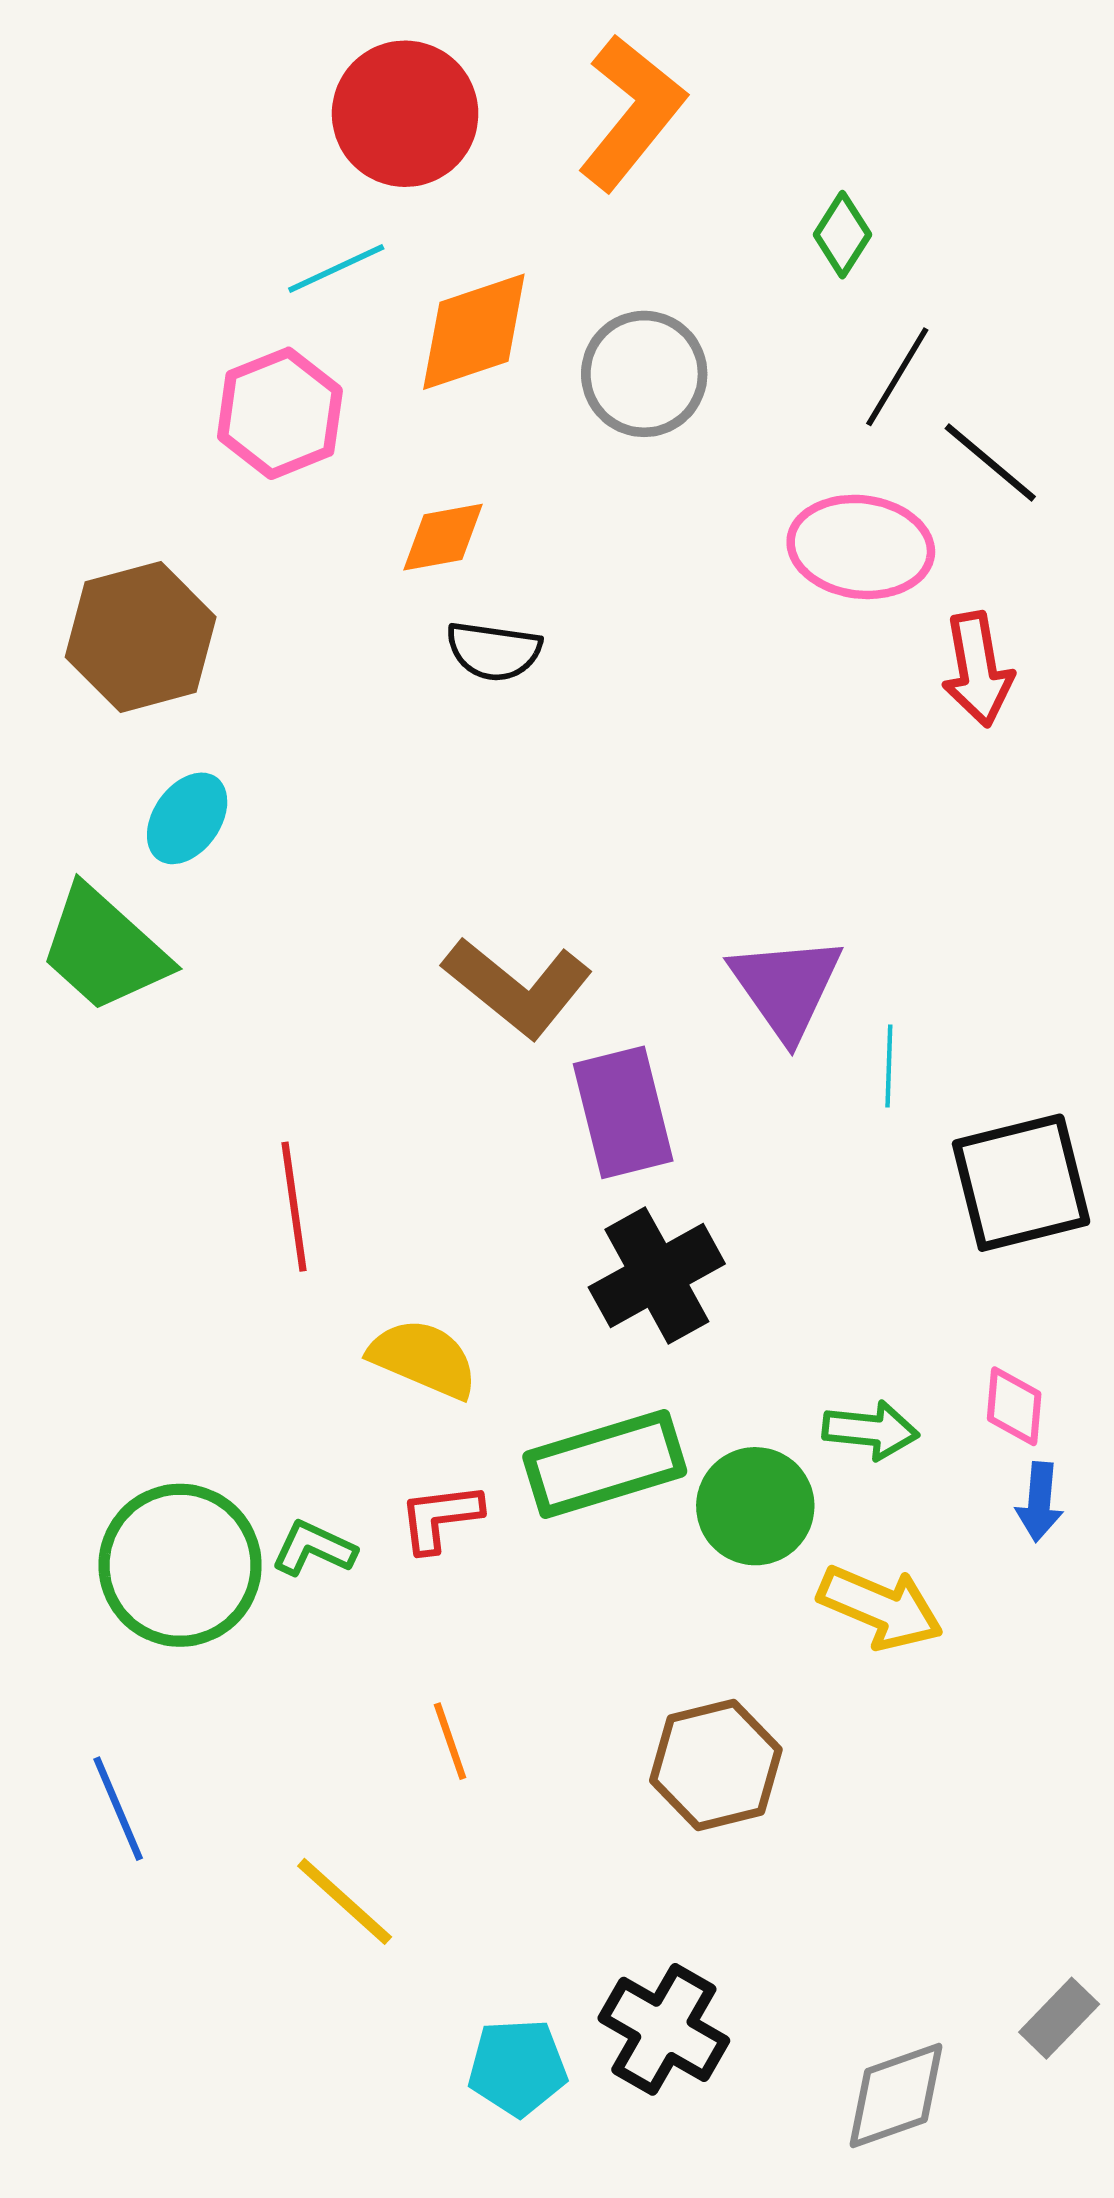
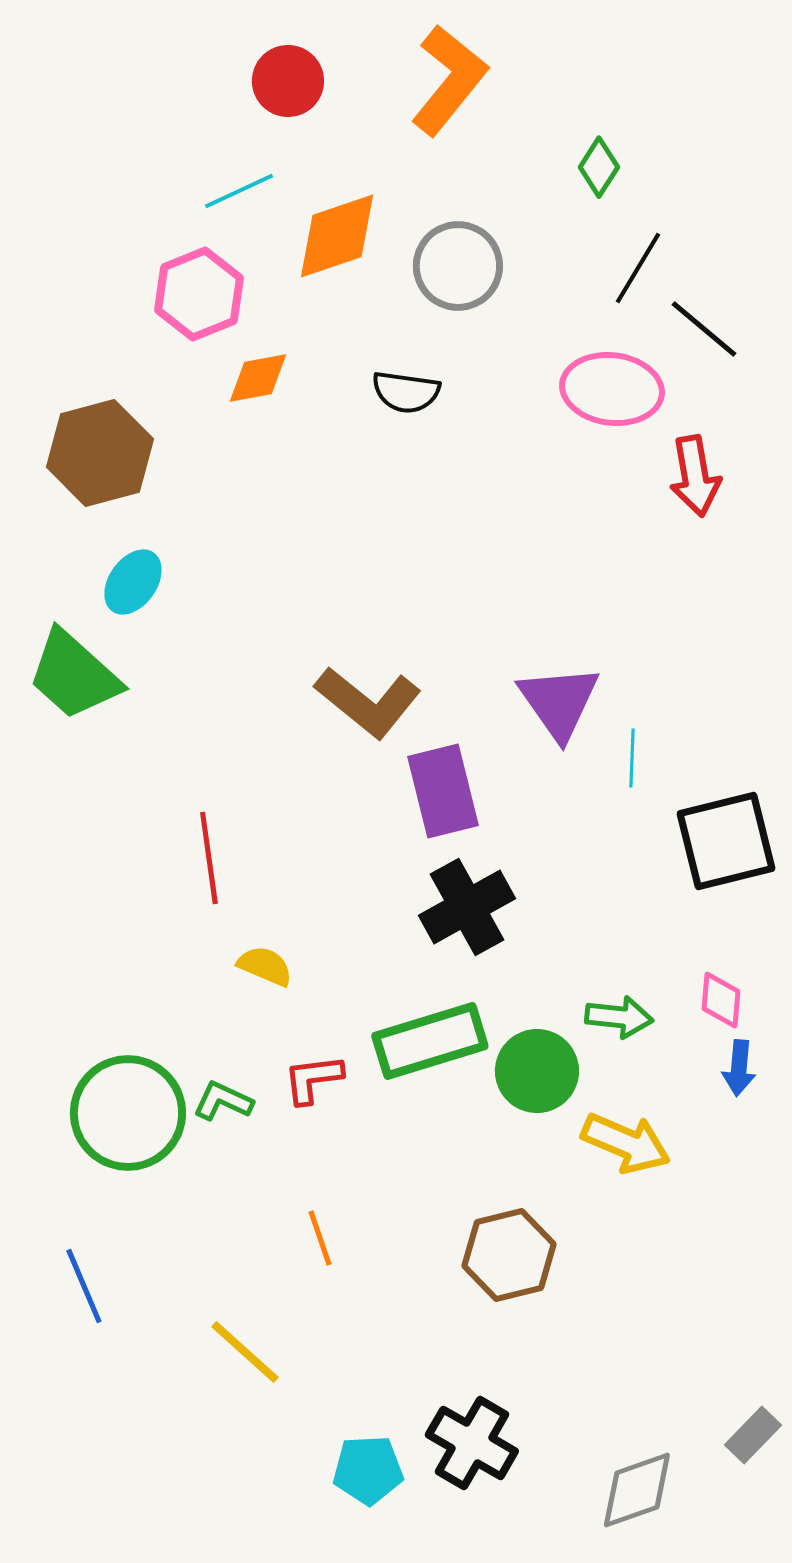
red circle: (405, 114) -> (288, 81), size x0.7
orange diamond: (443, 537) -> (258, 378), moved
black semicircle: (494, 651) -> (406, 392), moved
yellow semicircle: (423, 1358) -> (265, 966), moved, size x0.7

